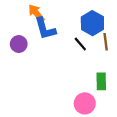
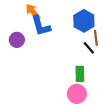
black line: (80, 44) -> (89, 48), moved
green rectangle: (101, 81) -> (80, 74), moved

